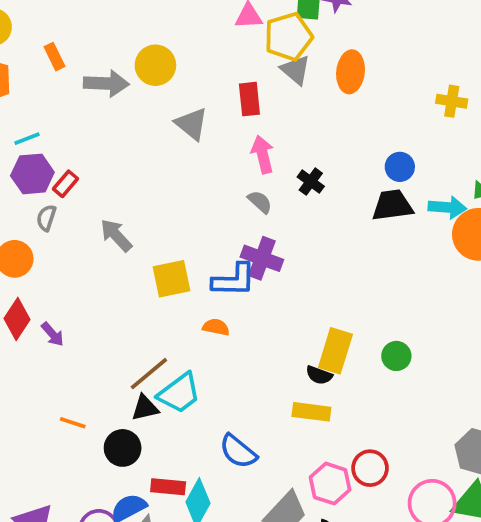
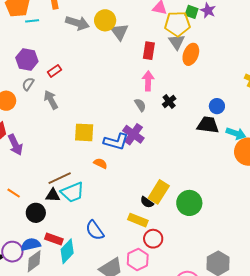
orange ellipse: (351, 72) -> (191, 54), moved
gray triangle: (192, 124) -> (119, 32), moved
cyan line: (27, 139) -> (32, 21), moved
red rectangle: (66, 184) -> (54, 71), moved
gray arrow: (116, 235) -> (51, 100), moved
purple arrow: (52, 334) -> (15, 145), size x1.5
green circle: (396, 356) -> (189, 203), size x1.6
red circle: (370, 468) -> (153, 239), moved

